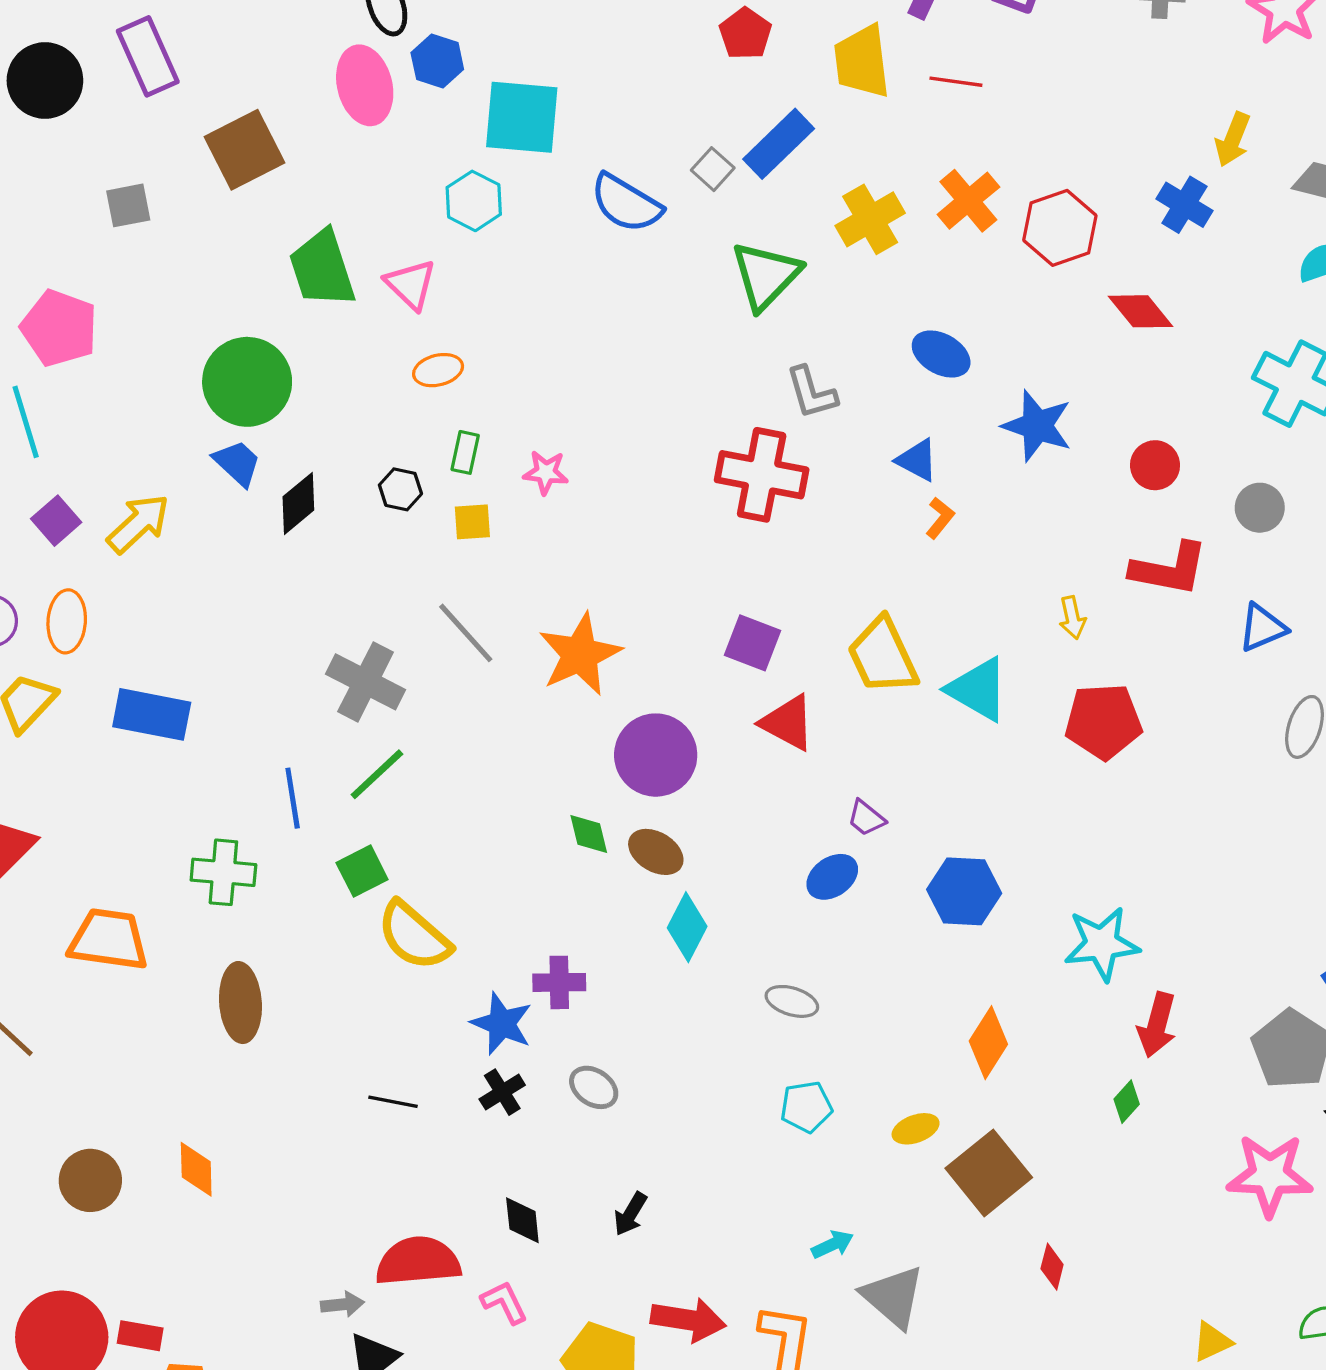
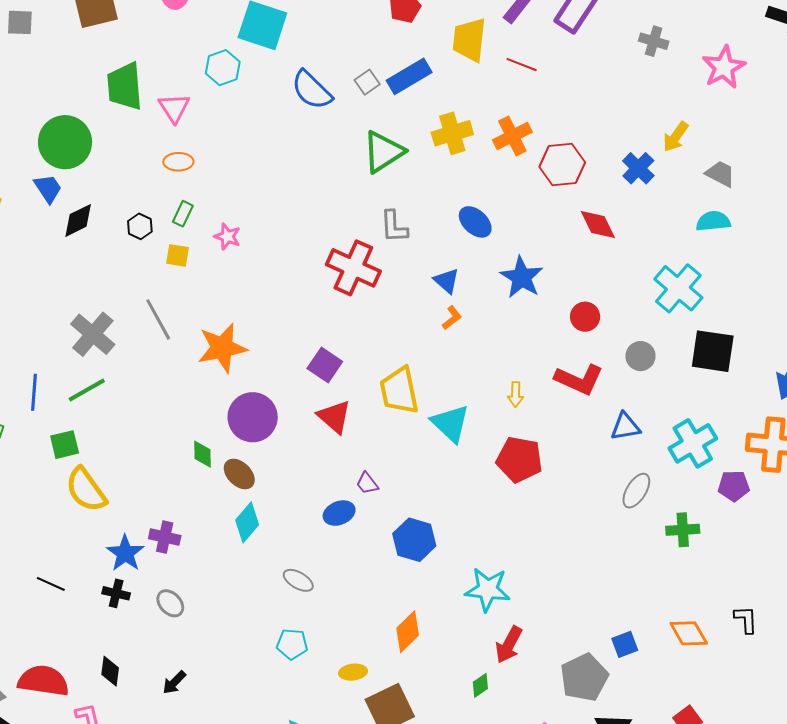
black cross: (502, 1092) -> (116, 593), turned 32

